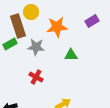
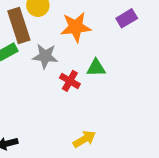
red cross: (36, 77) -> (70, 81), moved

